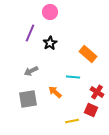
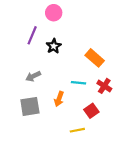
orange arrow: (55, 92) -> (59, 99), turned -112
red cross: (97, 92) -> (104, 86), moved
red square: (91, 110) -> (91, 111), moved, turned 32

